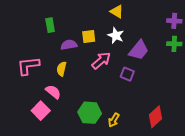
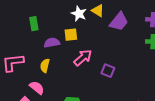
white star: (116, 35) -> (79, 14), moved
purple trapezoid: (139, 50) -> (119, 22), moved

